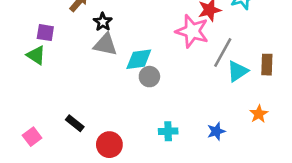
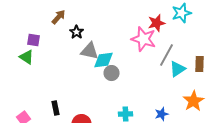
gray triangle: (105, 45) -> (90, 51), moved
orange star: (259, 114) -> (194, 101), size x1.5
black rectangle: (75, 123) -> (56, 108), turned 40

